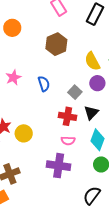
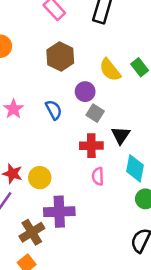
purple circle: (97, 83) -> (85, 92), moved
pink semicircle: (68, 141) -> (98, 176), turned 96
purple cross: (59, 166) -> (59, 212), moved

